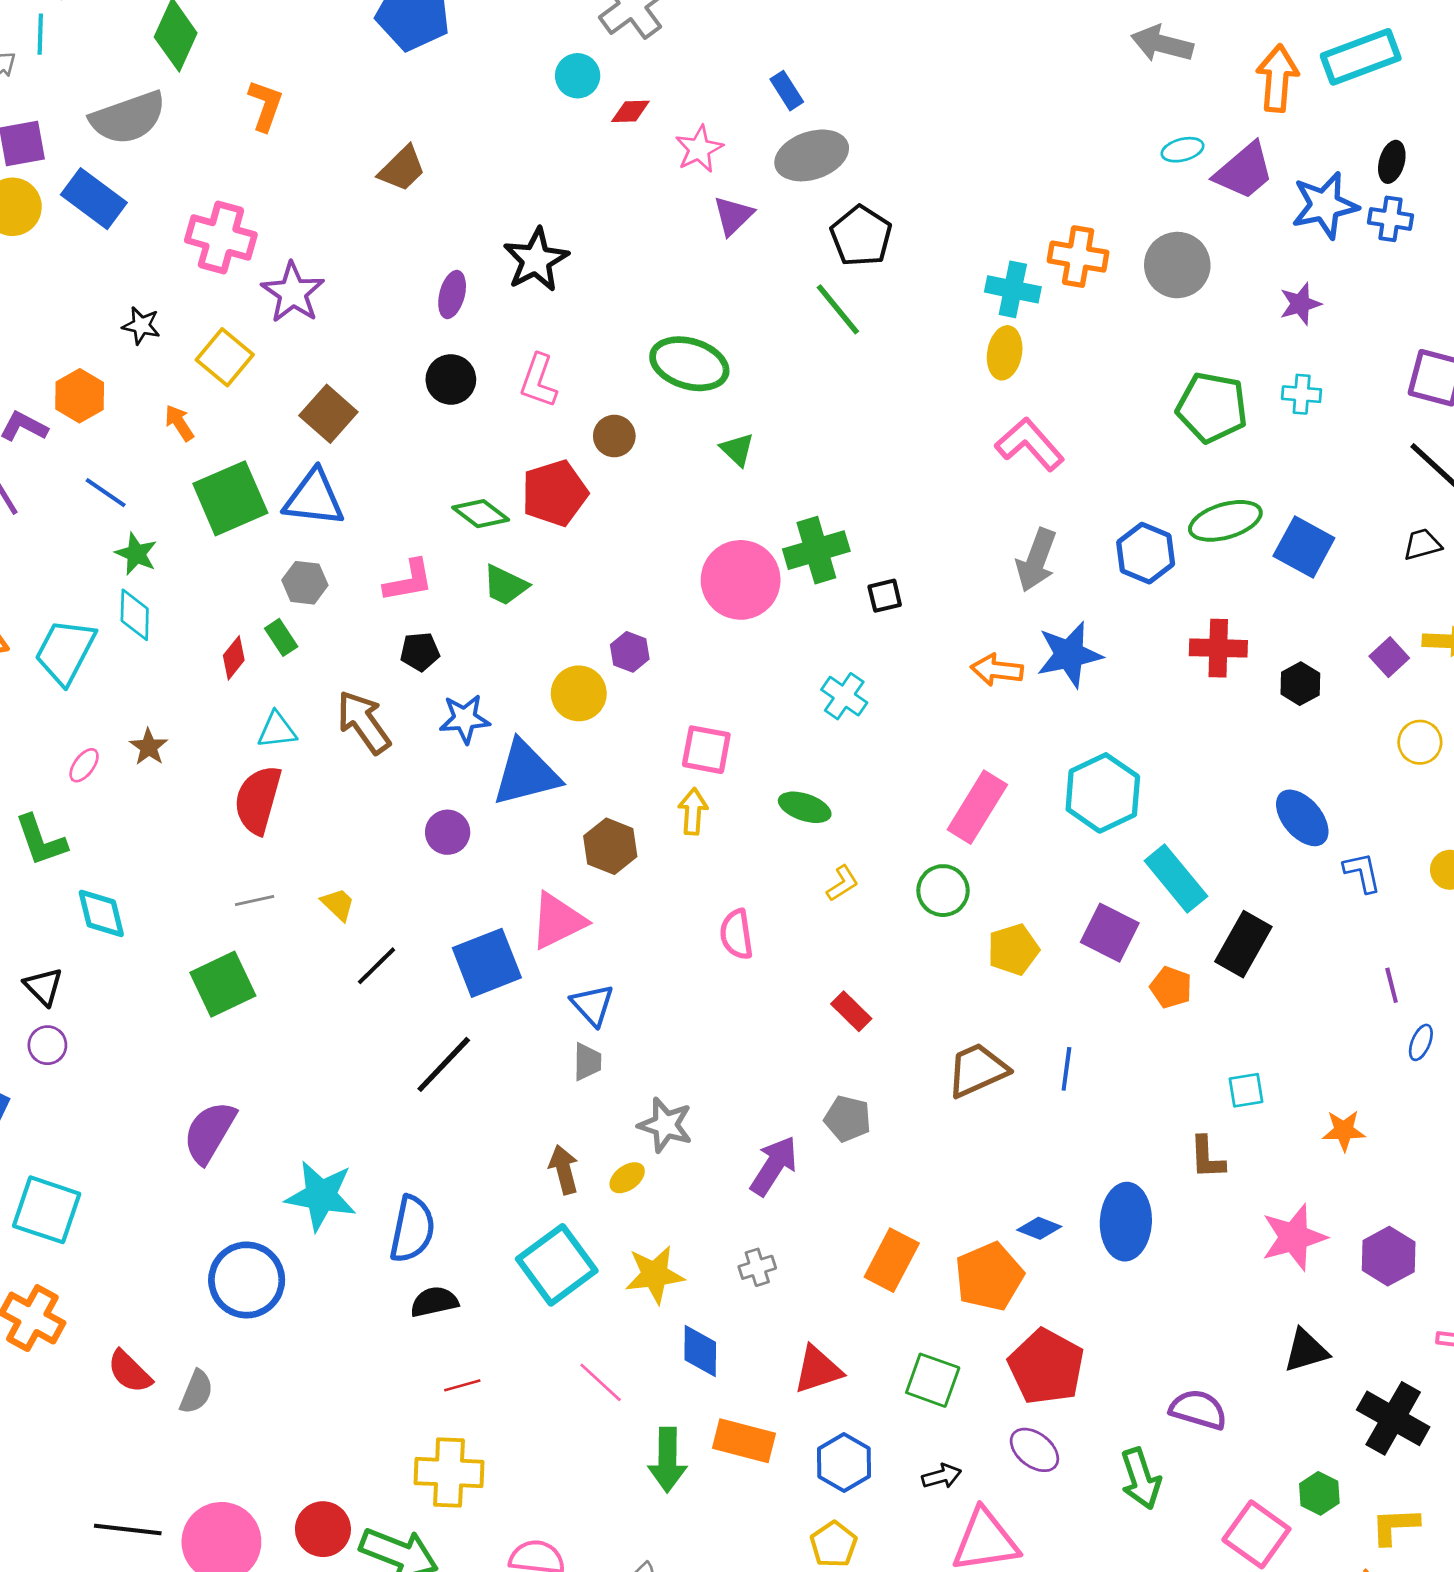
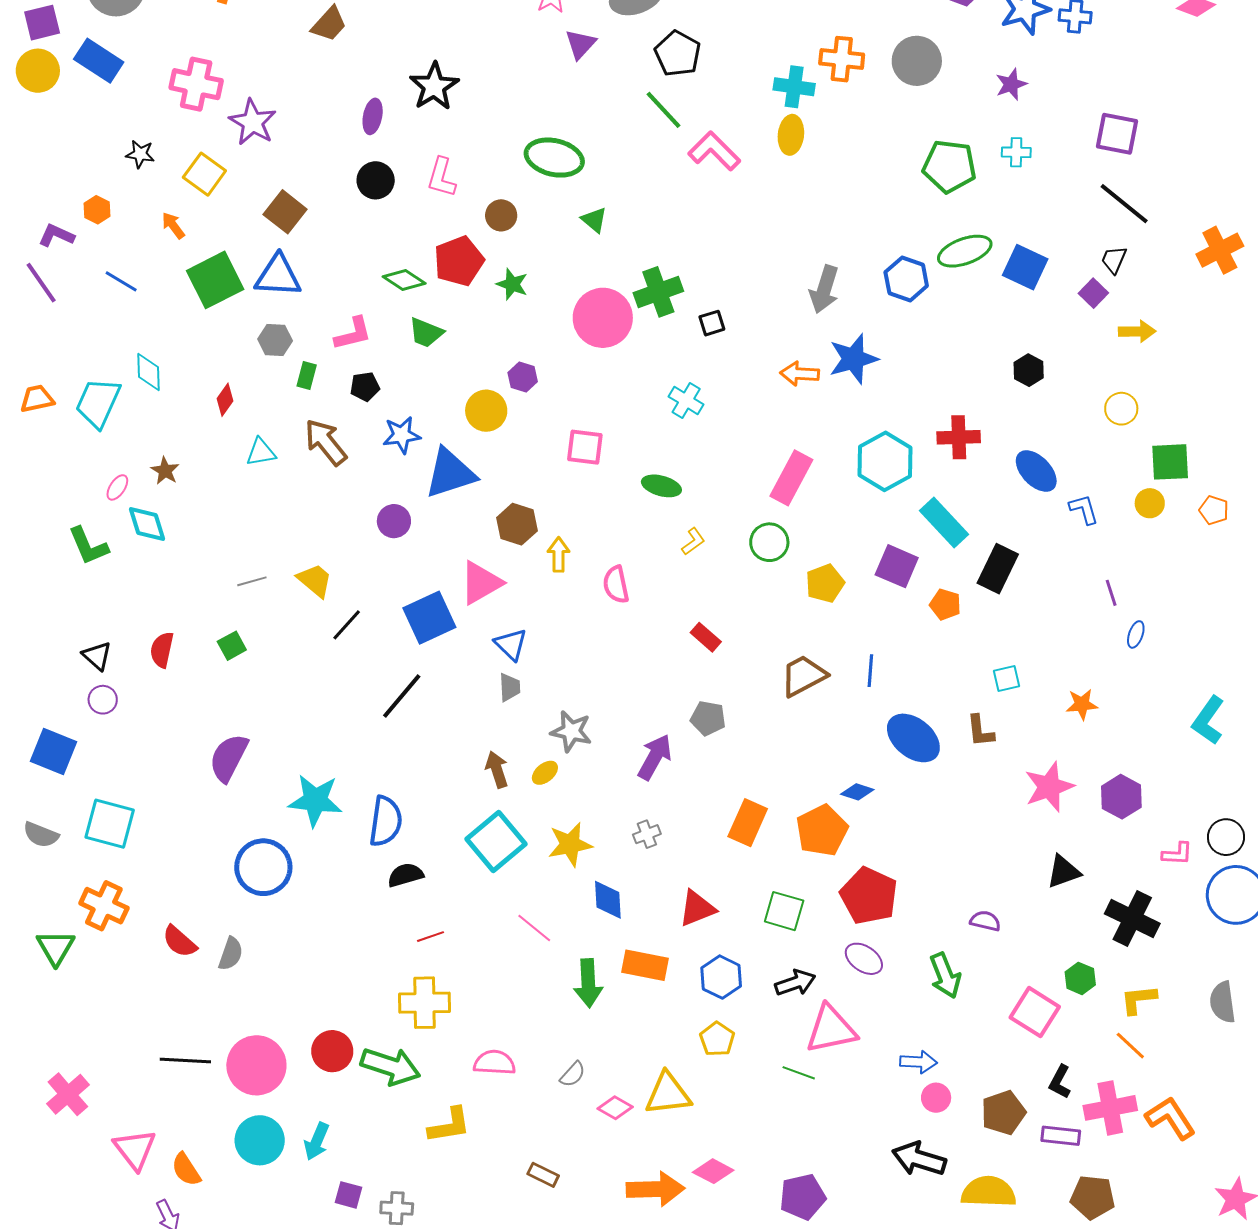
orange hexagon: (80, 396) -> (97, 210), size x0.7
pink L-shape: (1030, 444) -> (714, 151), moved
black trapezoid: (1422, 544) -> (1114, 260), turned -48
green star: (136, 554) -> (512, 284), moved
green rectangle: (281, 637) -> (307, 375), moved, turned 52
red cross: (1218, 648) -> (959, 437), moved
purple square: (1389, 657) -> (1093, 293), moved
red semicircle: (258, 800) -> (162, 650), moved, size x0.7
yellow arrow: (693, 811) -> (558, 555), moved
yellow trapezoid: (338, 904) -> (315, 580), size x1.4
cyan diamond: (101, 913) -> (147, 524), moved
green square: (223, 984) -> (232, 646), size x0.6
blue ellipse: (1126, 1222) -> (913, 738), moved, turned -50
purple semicircle: (1198, 1410) -> (985, 921), size x0.7
black arrow: (942, 1476) -> (795, 983), size x1.4

